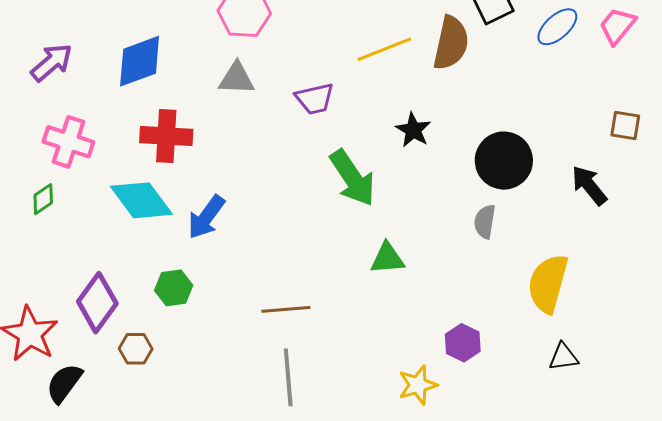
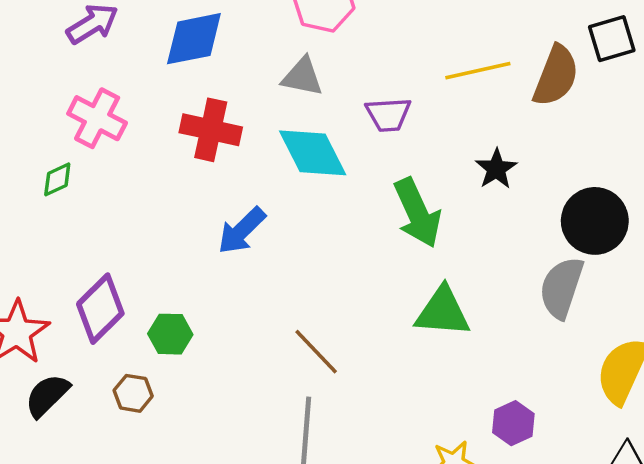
cyan diamond: (141, 200) -> (313, 153), moved
gray semicircle: (485, 222) -> (561, 288), size x1.6
green triangle: (387, 258) -> (443, 312), size x1.4
green hexagon: (174, 288) -> (170, 334), moved
brown line: (286, 309) -> (316, 352), turned 42
brown hexagon: (136, 349) -> (133, 393), moved

